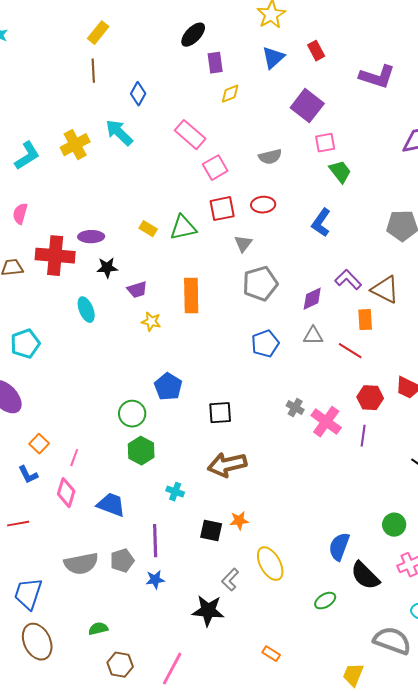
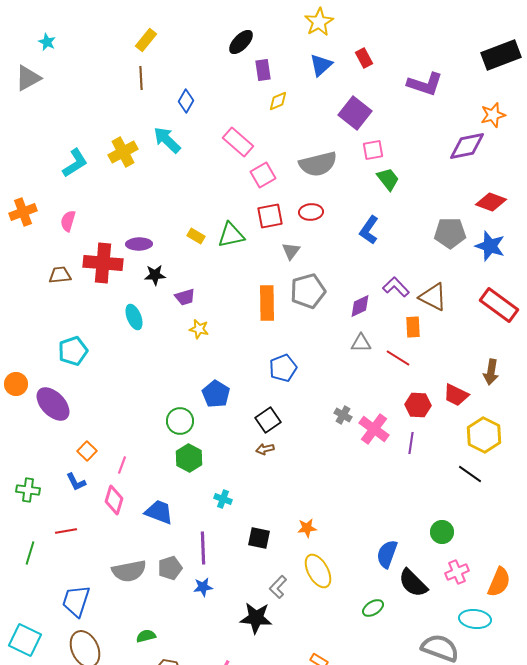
gray semicircle: (270, 157) -> (318, 164), size x1.6
orange rectangle: (191, 296) -> (267, 303), moved
blue pentagon: (265, 344) -> (283, 368), moved
black square: (220, 413) -> (268, 420), turned -30
brown arrow: (227, 465) -> (265, 449), moved, size x0.5
orange star: (239, 521) -> (307, 528), moved

